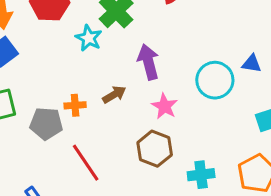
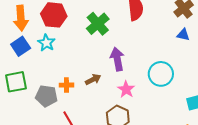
cyan star: (89, 38) -> (46, 43), moved
blue triangle: (252, 64) -> (183, 35), moved

